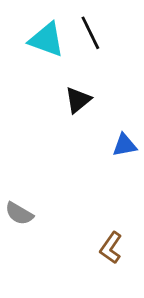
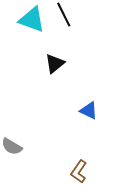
blue triangle: (125, 145) -> (89, 111), moved, turned 36

